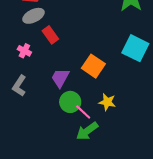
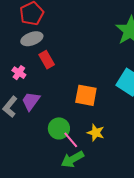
orange square: (93, 66) -> (86, 95), turned -30
purple trapezoid: (60, 78) -> (31, 101), moved

